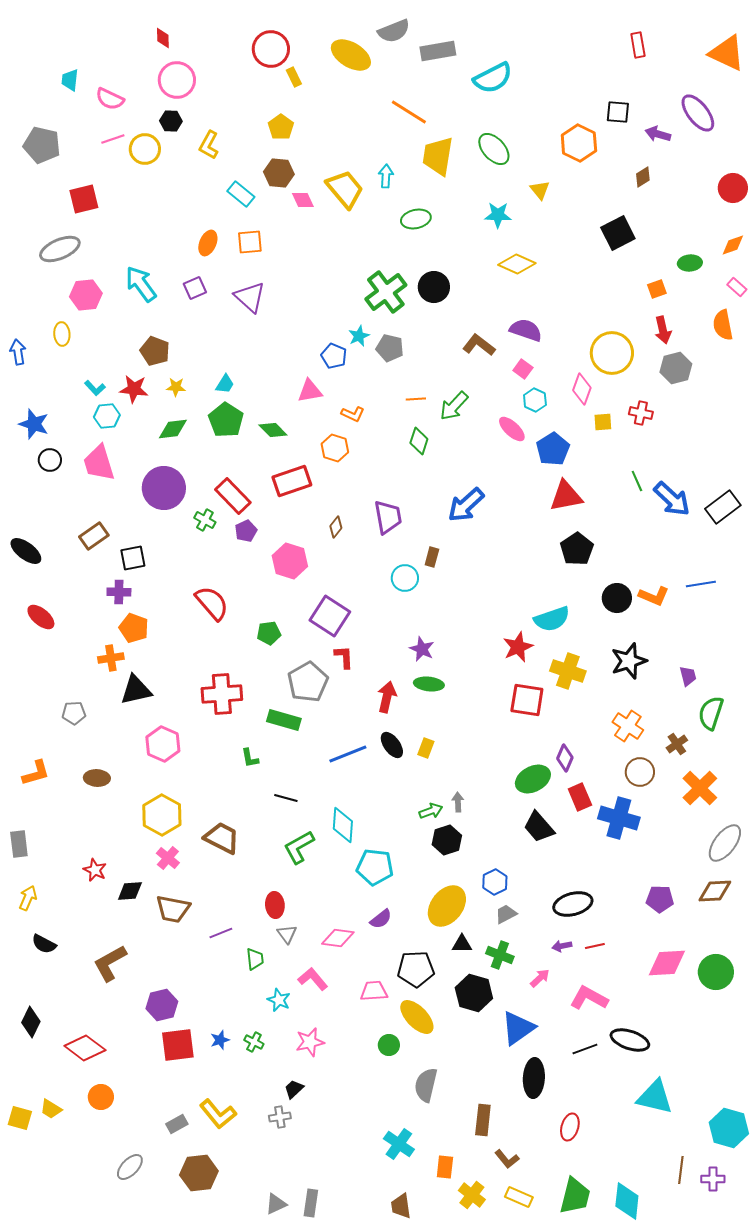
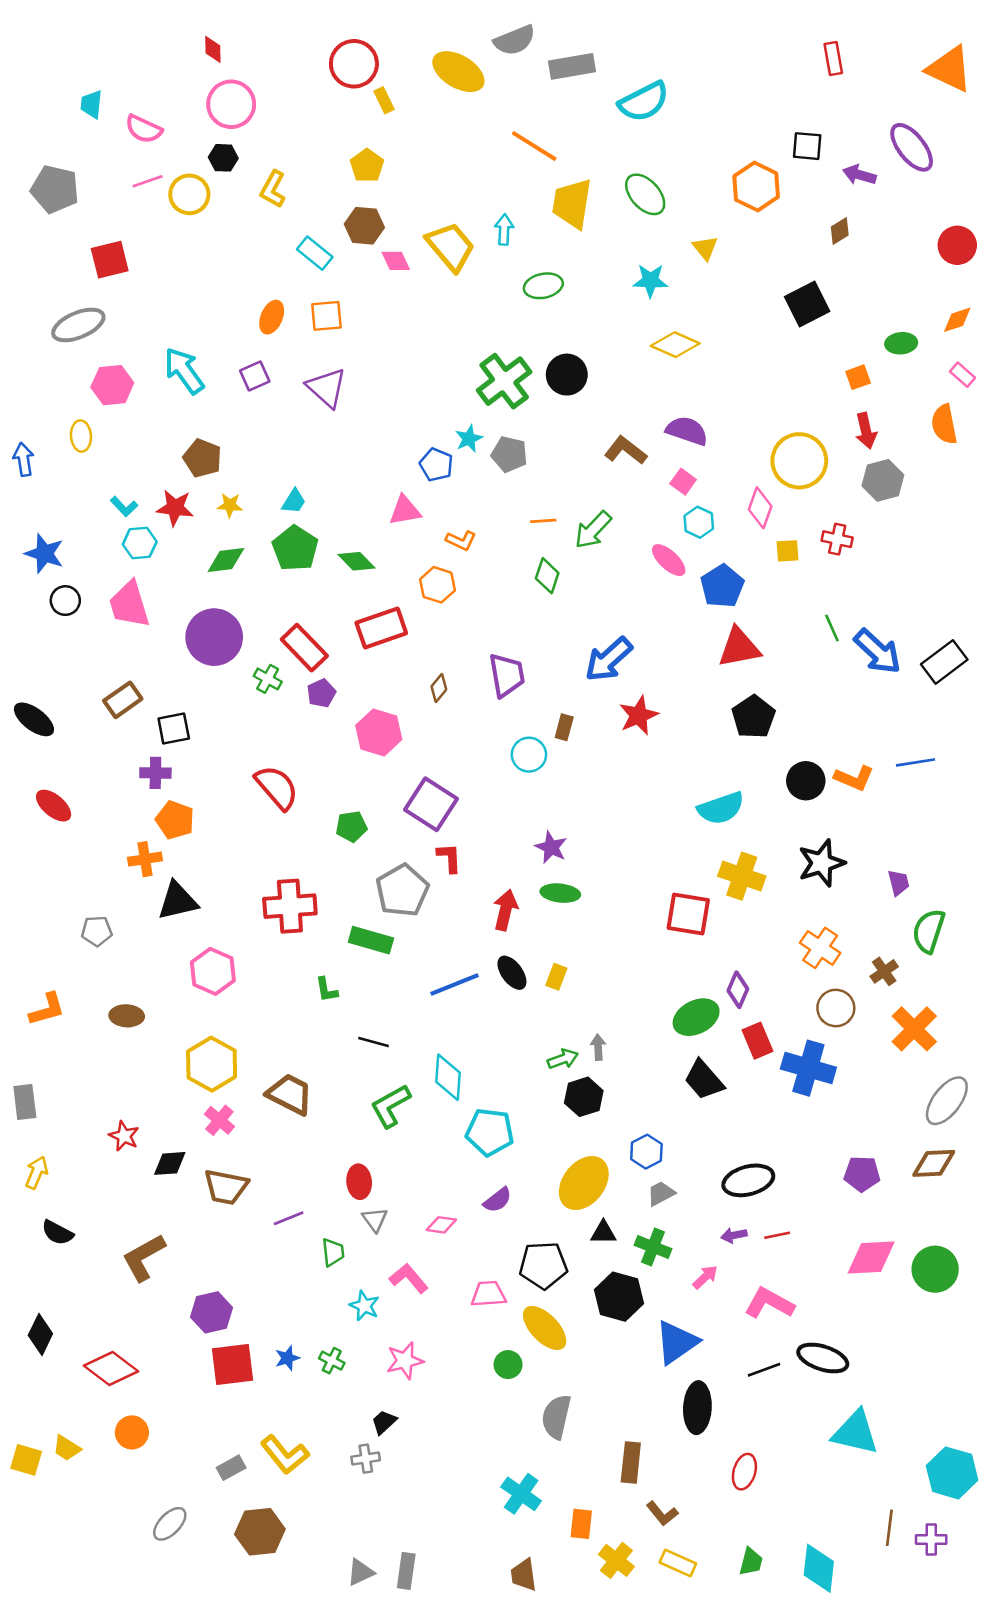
red star: (518, 647) -> (639, 715), moved
pink diamond: (338, 938) -> (441, 1225), size x0.7
green trapezoid: (575, 1196) -> (751, 1562), size x0.6

